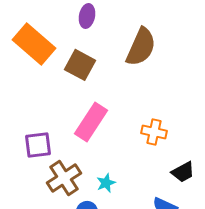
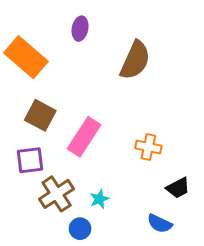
brown square: (80, 65) -> (40, 115), moved

